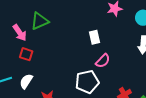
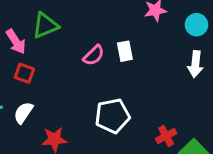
pink semicircle: (103, 61) -> (94, 55), moved

